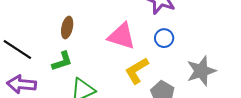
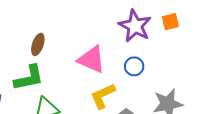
green L-shape: (62, 61) -> (29, 78), size x1.4

